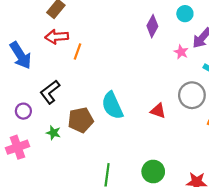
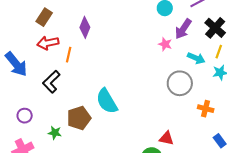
purple diamond: (152, 26) -> (85, 27), moved
black L-shape: (50, 92) -> (51, 82), moved
red triangle: (158, 111) -> (166, 138), moved

